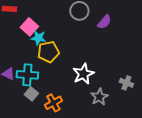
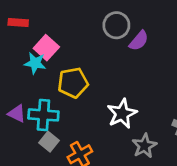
purple semicircle: (104, 22) -> (139, 41), moved
cyan star: (38, 38) -> (35, 63), moved

